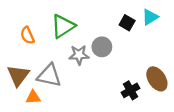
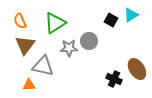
orange semicircle: (27, 35) -> (20, 21), moved
brown triangle: (18, 75) -> (25, 45), moved
black cross: (131, 90) -> (114, 79), turned -35

